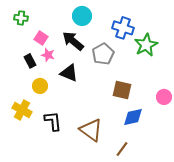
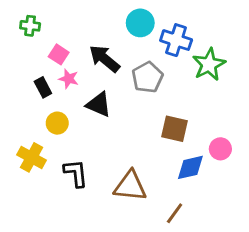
cyan circle: (82, 16) -> (140, 23), moved
pink circle: (164, 97) -> (220, 149), moved
brown triangle: (91, 130) -> (130, 186), turned -30

